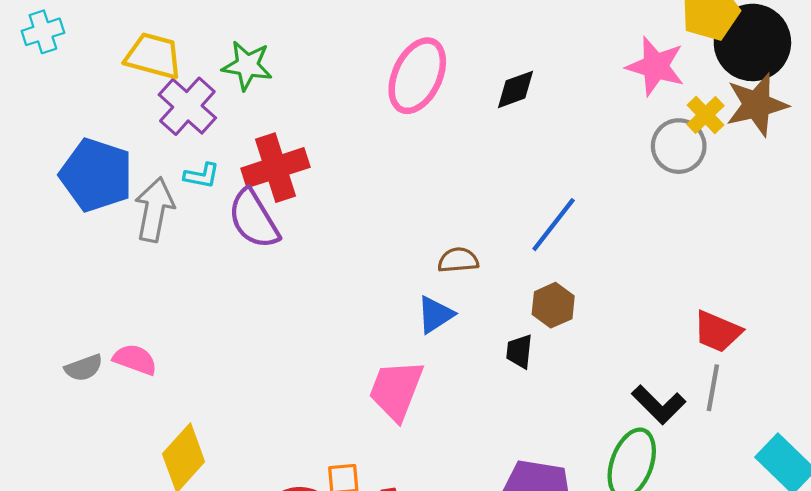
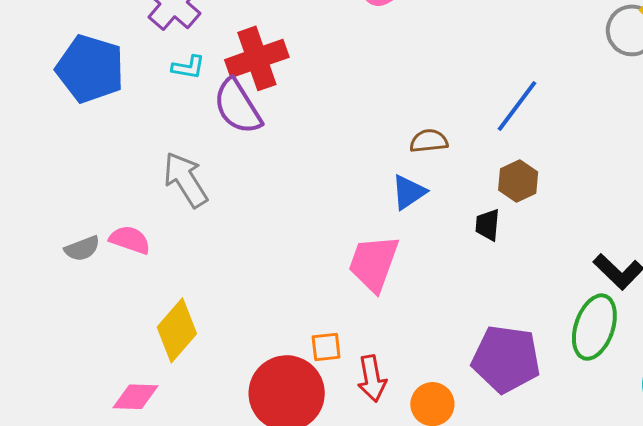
gray arrow: (154, 209) -> (186, 180), moved, turned -42

